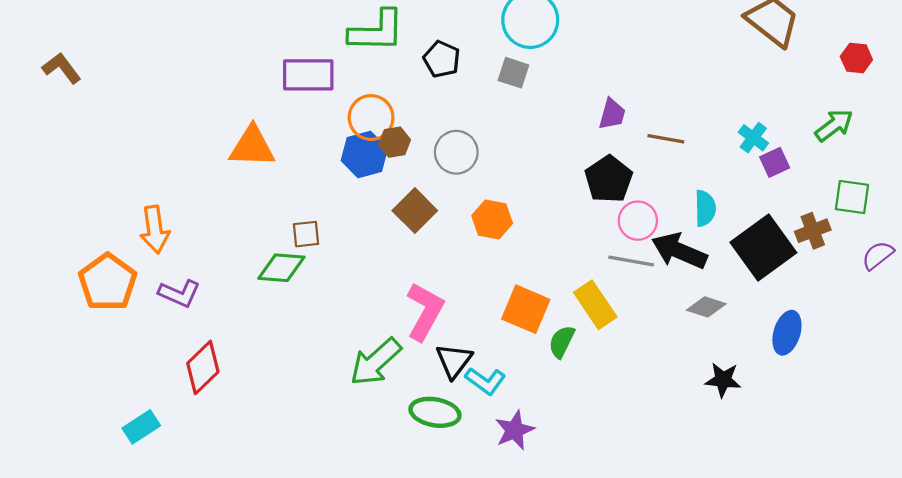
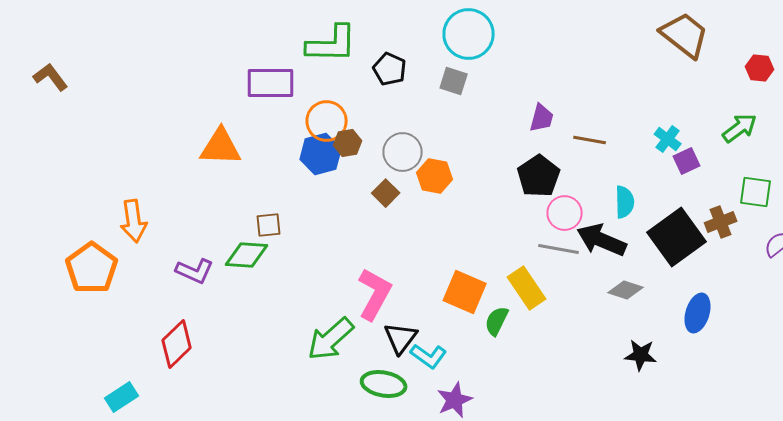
brown square: (415, 211) -> (386, 193), moved, size x0.7
orange hexagon: (492, 219) -> (435, 176), moved
purple L-shape: (179, 293) -> (195, 271), moved

